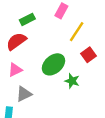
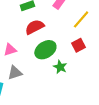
yellow line: (77, 32) -> (81, 19), moved
red semicircle: (16, 41) -> (35, 27), moved

